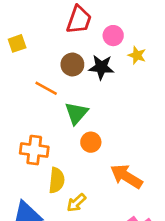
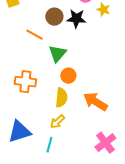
yellow semicircle: (57, 180) -> (61, 98), moved

